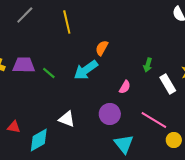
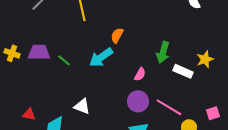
green arrow: (148, 65) -> (163, 52), size x1.5
white rectangle: (168, 84) -> (183, 71), turned -36
purple circle: (110, 114) -> (138, 101), moved

